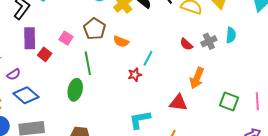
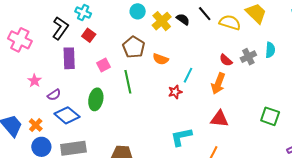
pink square: (66, 38) -> (104, 65), moved, turned 32
red square: (45, 54) -> (89, 35), moved
orange arrow: (197, 78) -> (218, 84), moved
green ellipse: (75, 90) -> (96, 99), moved

